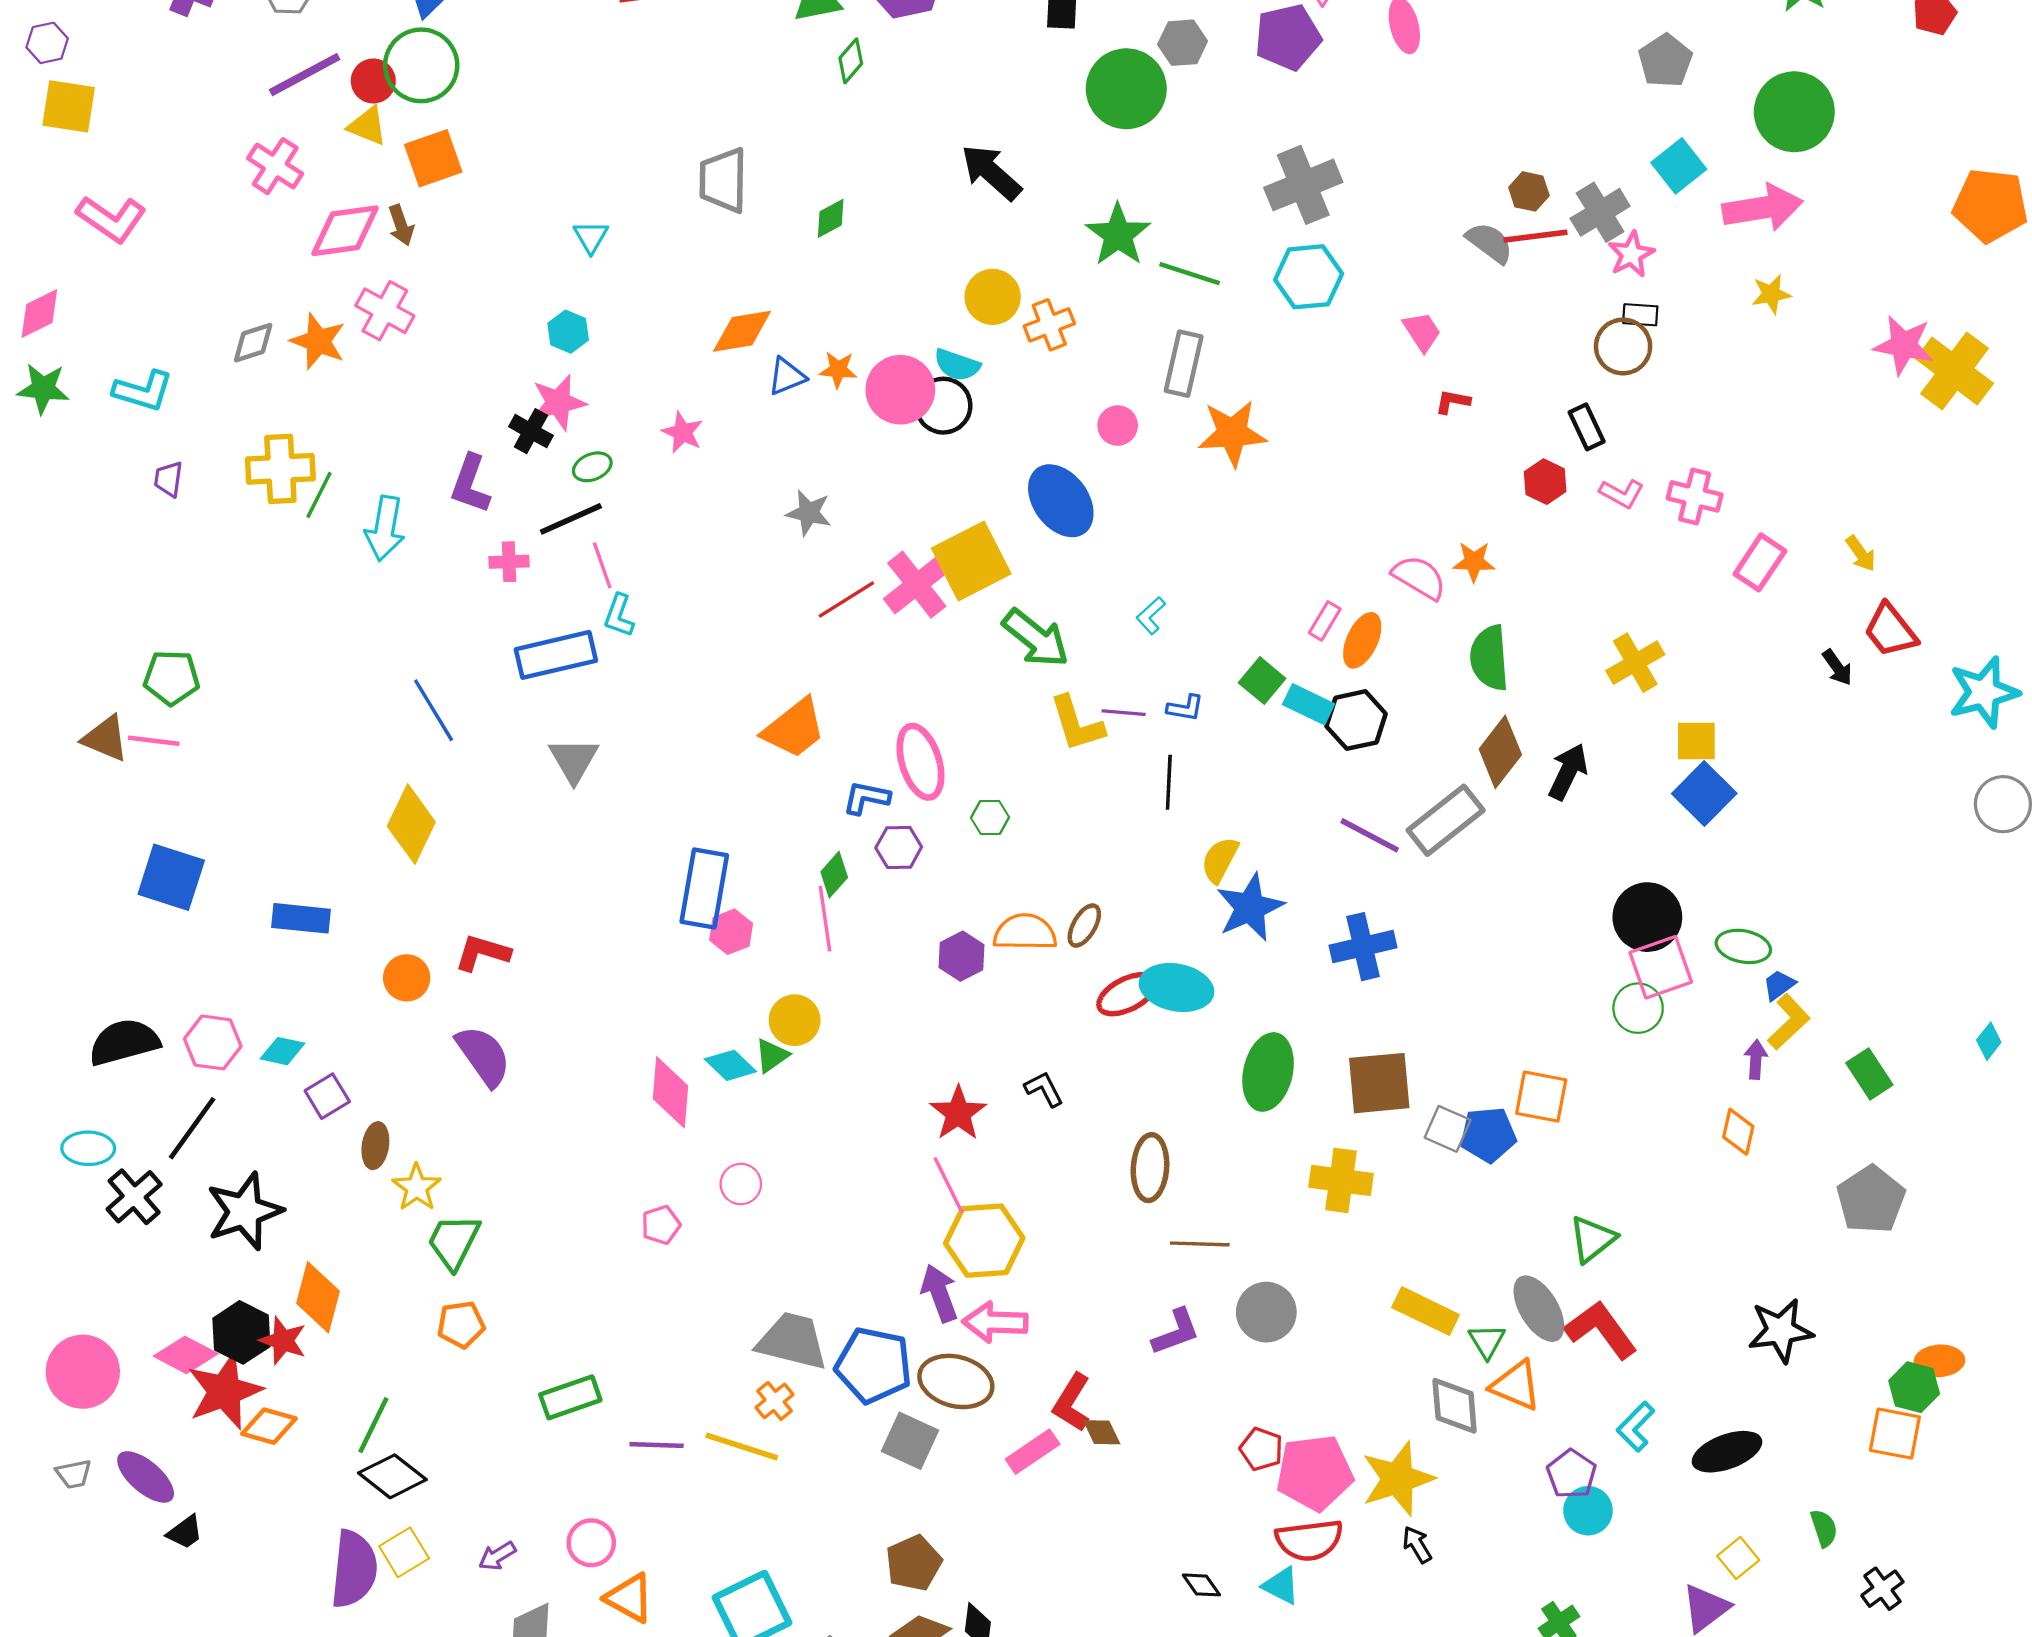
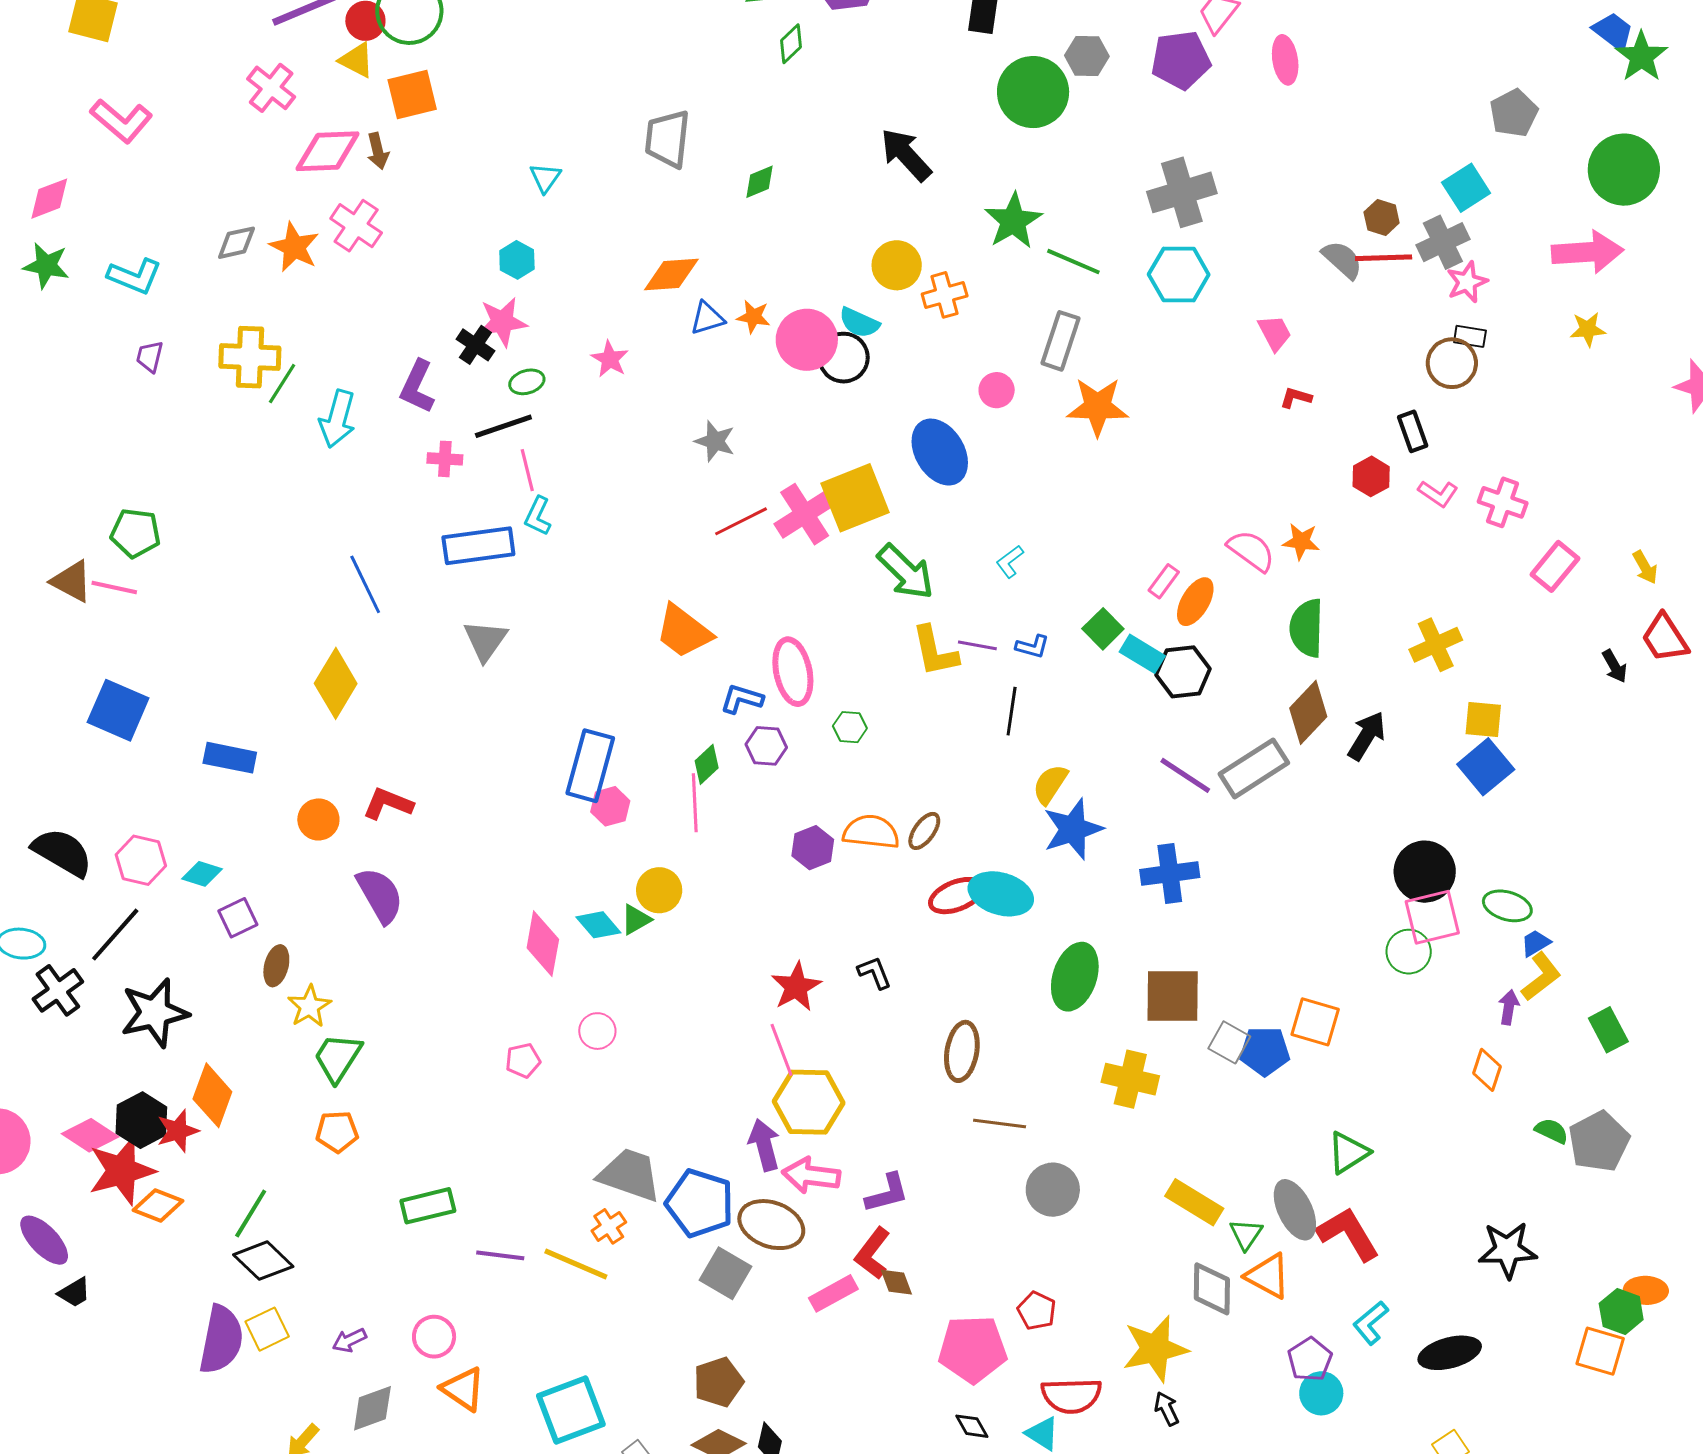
cyan square: (1679, 166) -> (1466, 188), moved
orange trapezoid: (794, 728) -> (684, 631), turned 70
black semicircle: (124, 1042) -> (62, 852), turned 40
purple L-shape: (1176, 1332) -> (887, 1193), moved
red star: (283, 1341) -> (178, 1131), turned 30
pink pentagon: (1315, 1473) -> (973, 1349), moved
green semicircle: (1824, 1528) -> (1552, 1131), moved, turned -52

